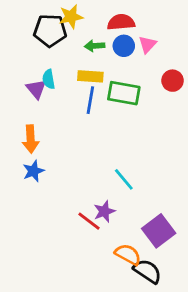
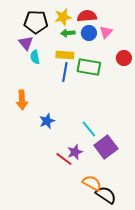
yellow star: (71, 17) -> (63, 17), moved
purple triangle: (36, 89) -> (26, 43), moved
blue star: (33, 171) -> (47, 121), moved
purple square: (159, 231) -> (106, 147), moved

